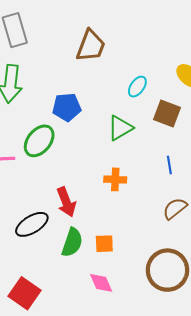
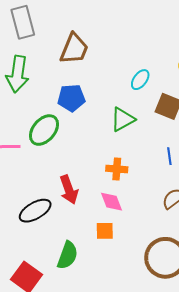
brown trapezoid: (91, 46) -> (74, 49), moved
green semicircle: (72, 242) -> (67, 255), moved
pink diamond: (101, 283) -> (112, 202), moved

